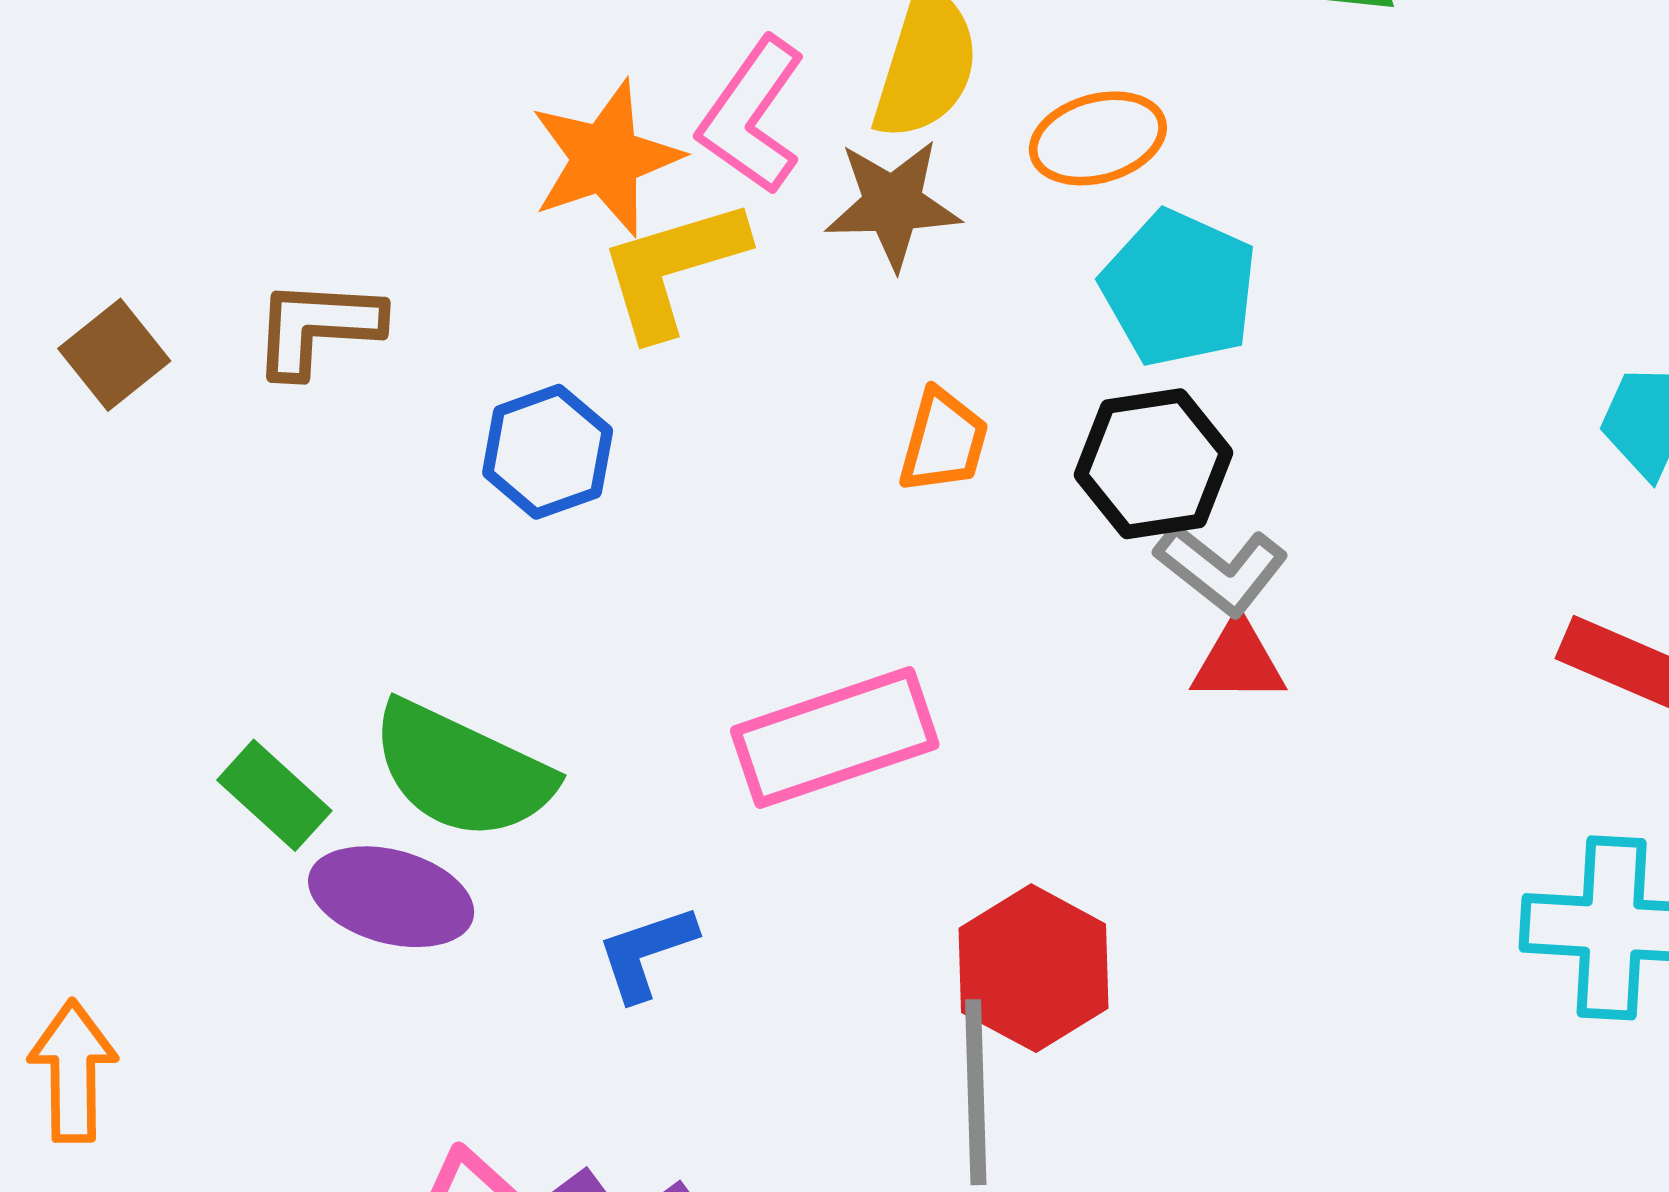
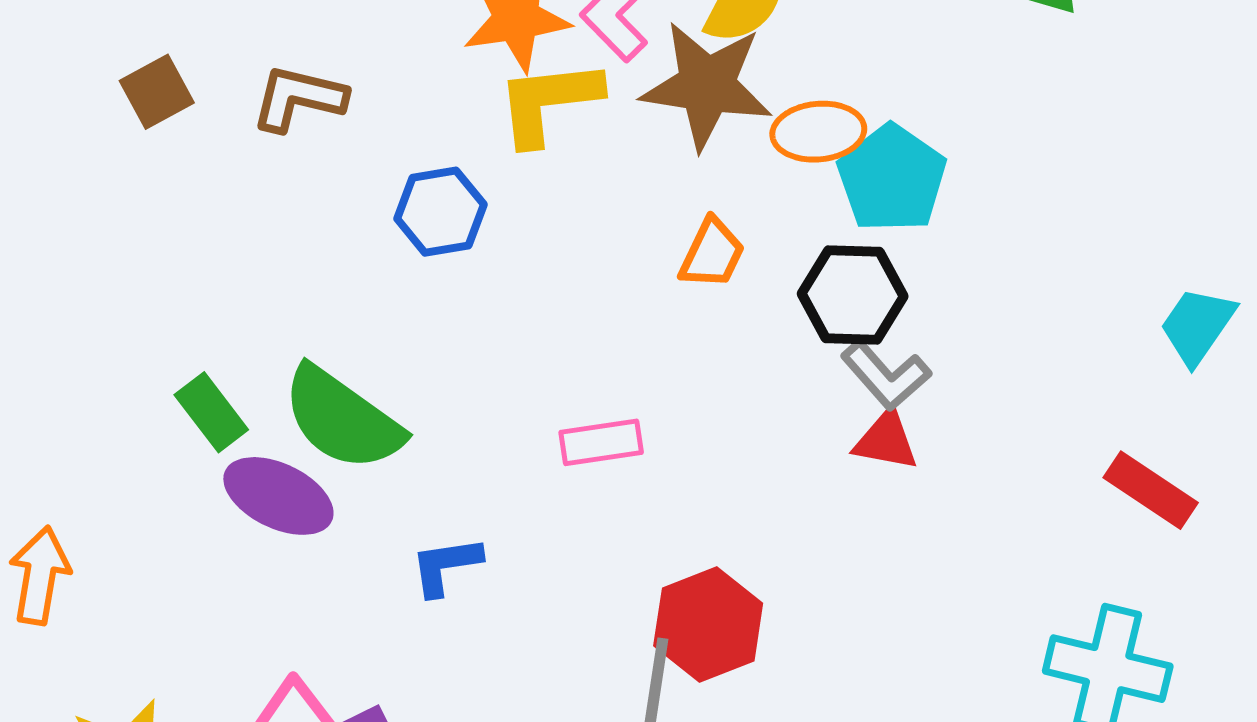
orange ellipse: (1098, 138) -> (818, 132), moved
brown star: (893, 204) -> (707, 85), size x1.4
pink rectangle: (835, 738) -> (601, 442), size x0.6

